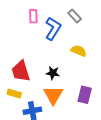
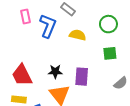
yellow semicircle: (79, 51) -> (78, 35), moved
purple rectangle: (85, 95) -> (82, 77), moved

